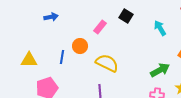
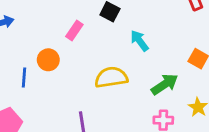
cyan arrow: (160, 28) -> (140, 41), moved
yellow semicircle: (107, 63) -> (111, 77), moved, turned -30

